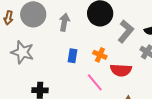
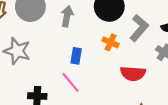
orange cross: (100, 55) -> (110, 42), moved
pink line: (95, 82) -> (71, 82), moved

